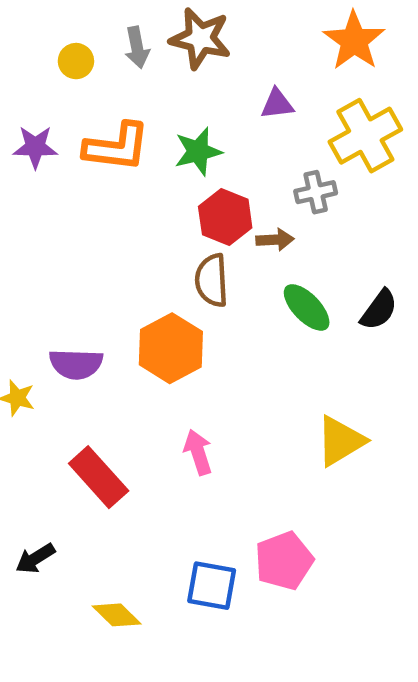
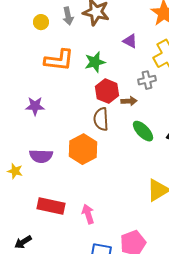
purple triangle: (277, 104) -> (130, 41), turned 35
purple star: (35, 147) -> (35, 106), moved
pink arrow: (198, 452) -> (88, 214), moved
red rectangle: (99, 477) -> (51, 206), turned -36

